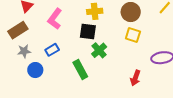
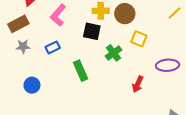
brown circle: (131, 12) -> (125, 14), moved
green cross: (99, 50) -> (114, 53), moved
blue circle: (35, 70) -> (32, 85), moved

